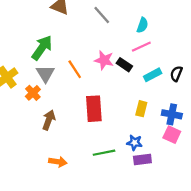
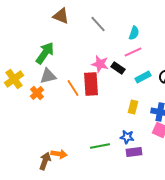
orange line: (75, 69) -> (73, 88), moved
gray triangle: (45, 74) -> (48, 76), turned 48
red rectangle: (94, 109) -> (91, 84), moved
brown arrow: (49, 120) -> (45, 161), moved

